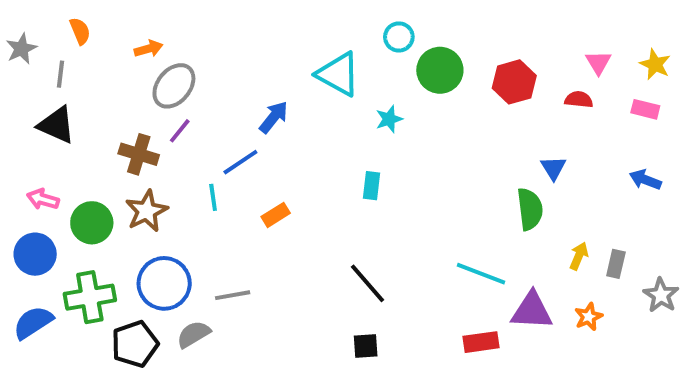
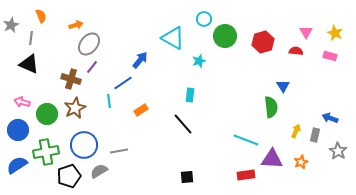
blue arrow: (645, 180) -> (330, 118), moved
black line: (368, 283) -> (183, 124), moved

